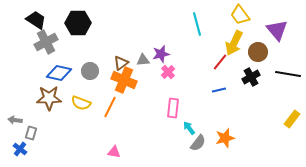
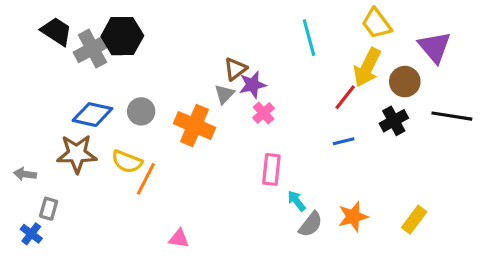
gray cross: (46, 42) -> (92, 49), moved
gray triangle: (143, 60) -> (224, 94), turned -40
brown triangle: (121, 63) -> (235, 69), moved
orange line: (110, 107) -> (146, 179), moved
yellow rectangle: (292, 119) -> (414, 220), moved
gray arrow: (15, 120) -> (25, 174), moved

